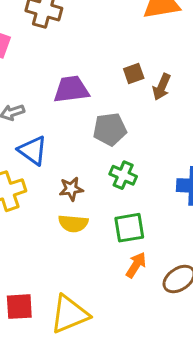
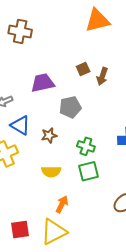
green cross: (123, 175) -> (86, 146), moved
brown star: (71, 189) -> (49, 135), moved
orange arrow: (136, 265) -> (62, 204), moved

